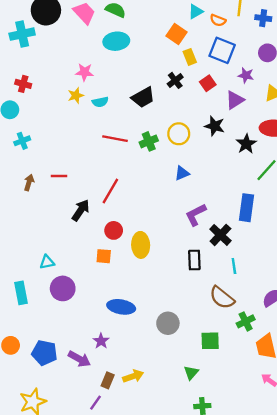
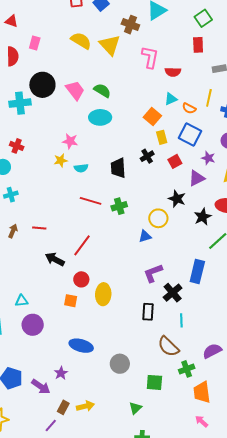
black trapezoid: (143, 97) -> (118, 168), turned 110
yellow circle: (179, 134) -> (158, 218), moved
black arrow: (81, 210) -> (55, 259), turned -102

